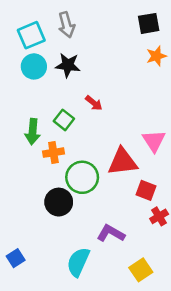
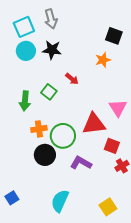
black square: (149, 23) -> (114, 36), moved, turned 30
orange star: (156, 56) -> (103, 60), moved
orange cross: (53, 153) -> (39, 129), moved
purple L-shape: (111, 233) -> (81, 163), moved

